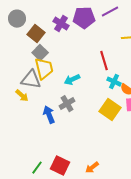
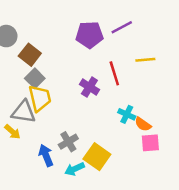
purple cross: (61, 24) -> (89, 87), moved
red line: (104, 61) -> (114, 73), moved
cyan arrow: (72, 80) -> (75, 169), moved
yellow square: (110, 110) -> (97, 157), moved

